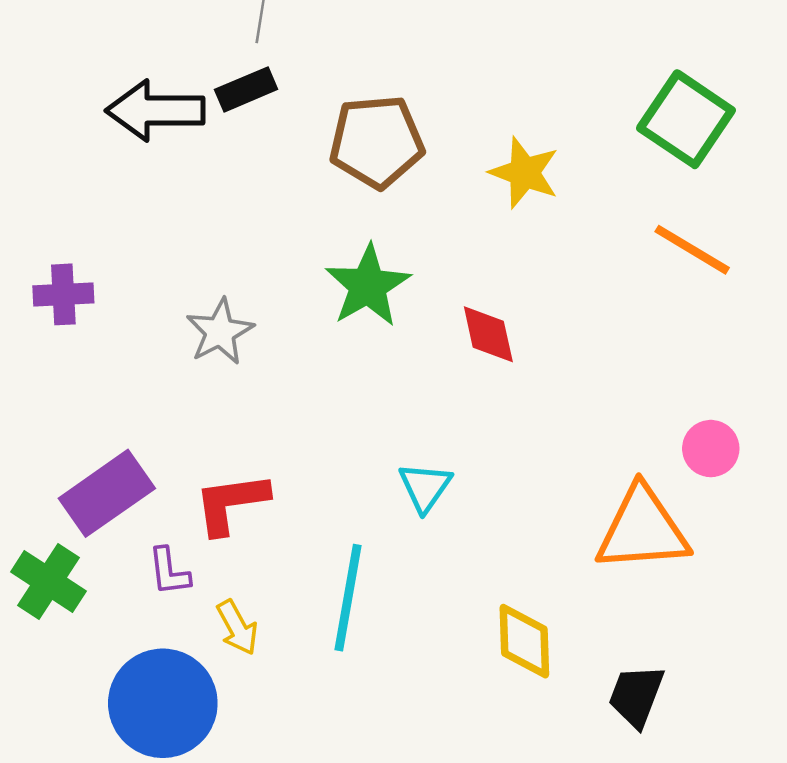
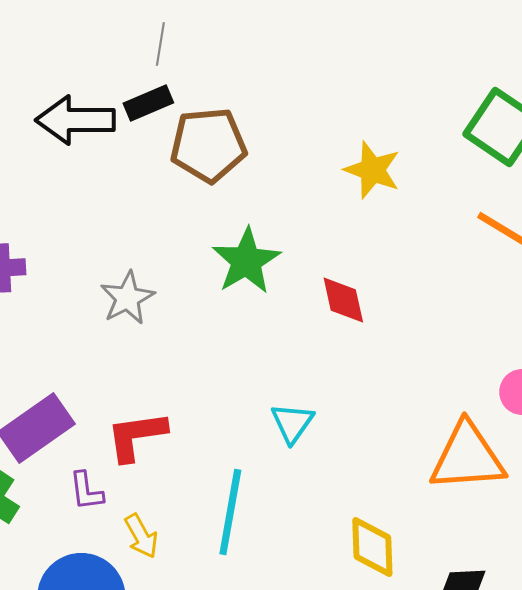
brown pentagon: (377, 142) -> (208, 145), moved

